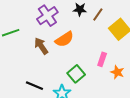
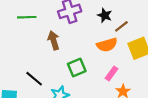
orange semicircle: (64, 39) -> (107, 45), moved
green square: (76, 74) -> (77, 67), moved

